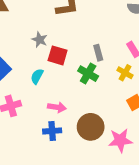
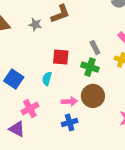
gray star: (40, 40) -> (35, 25), moved
brown circle: (91, 127) -> (93, 96), moved

